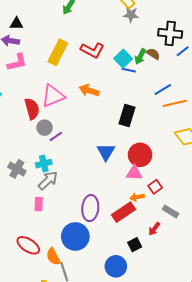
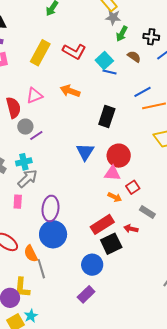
black cross: (170, 33) -> (151, 37), size x0.7
green arrow: (140, 56) -> (122, 34), moved
pink triangle: (53, 96) -> (34, 95), size x0.7
orange arrow: (137, 197) -> (115, 197), turned -144
purple ellipse: (90, 208) -> (50, 208), moved
red rectangle: (124, 212) -> (102, 224), moved
red arrow: (154, 229) -> (131, 229), turned 64
black square: (135, 245) -> (111, 244), size x1.5

